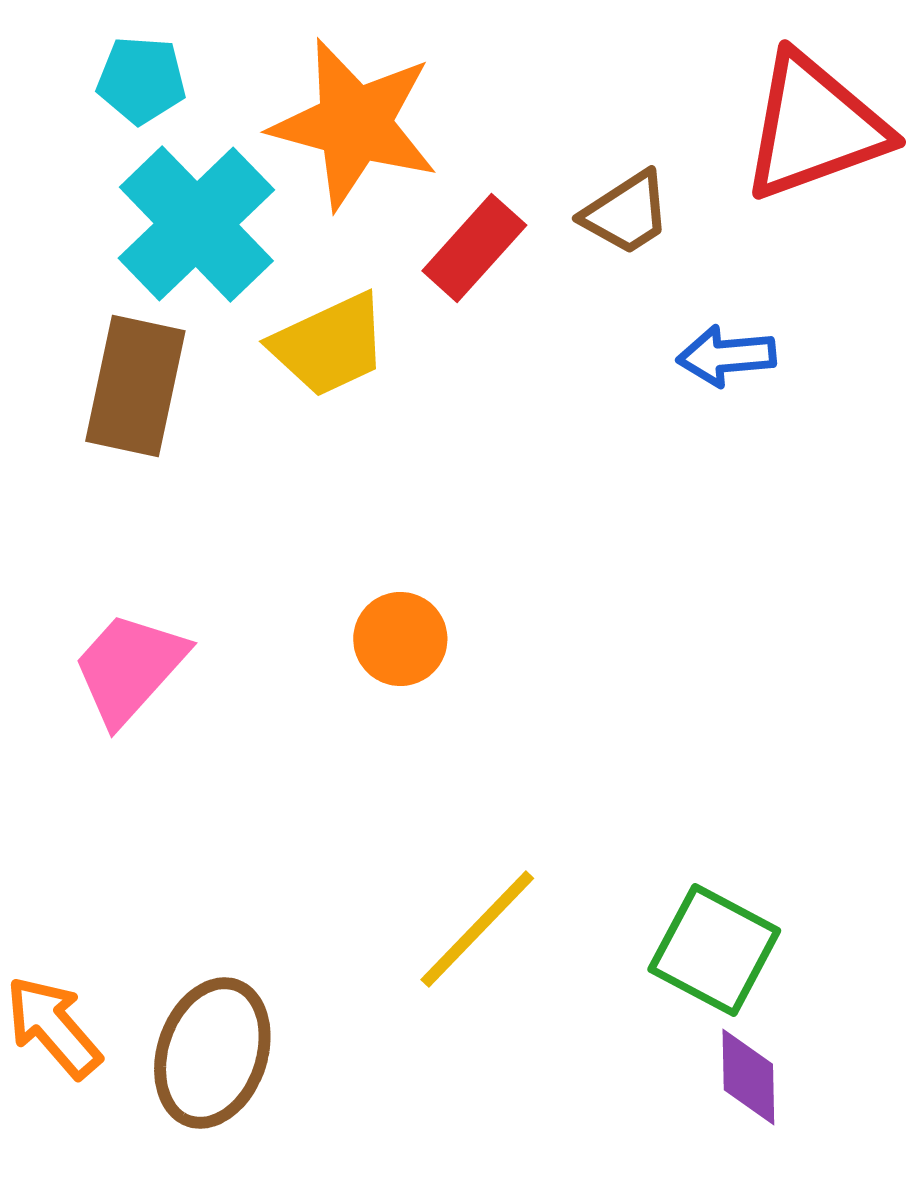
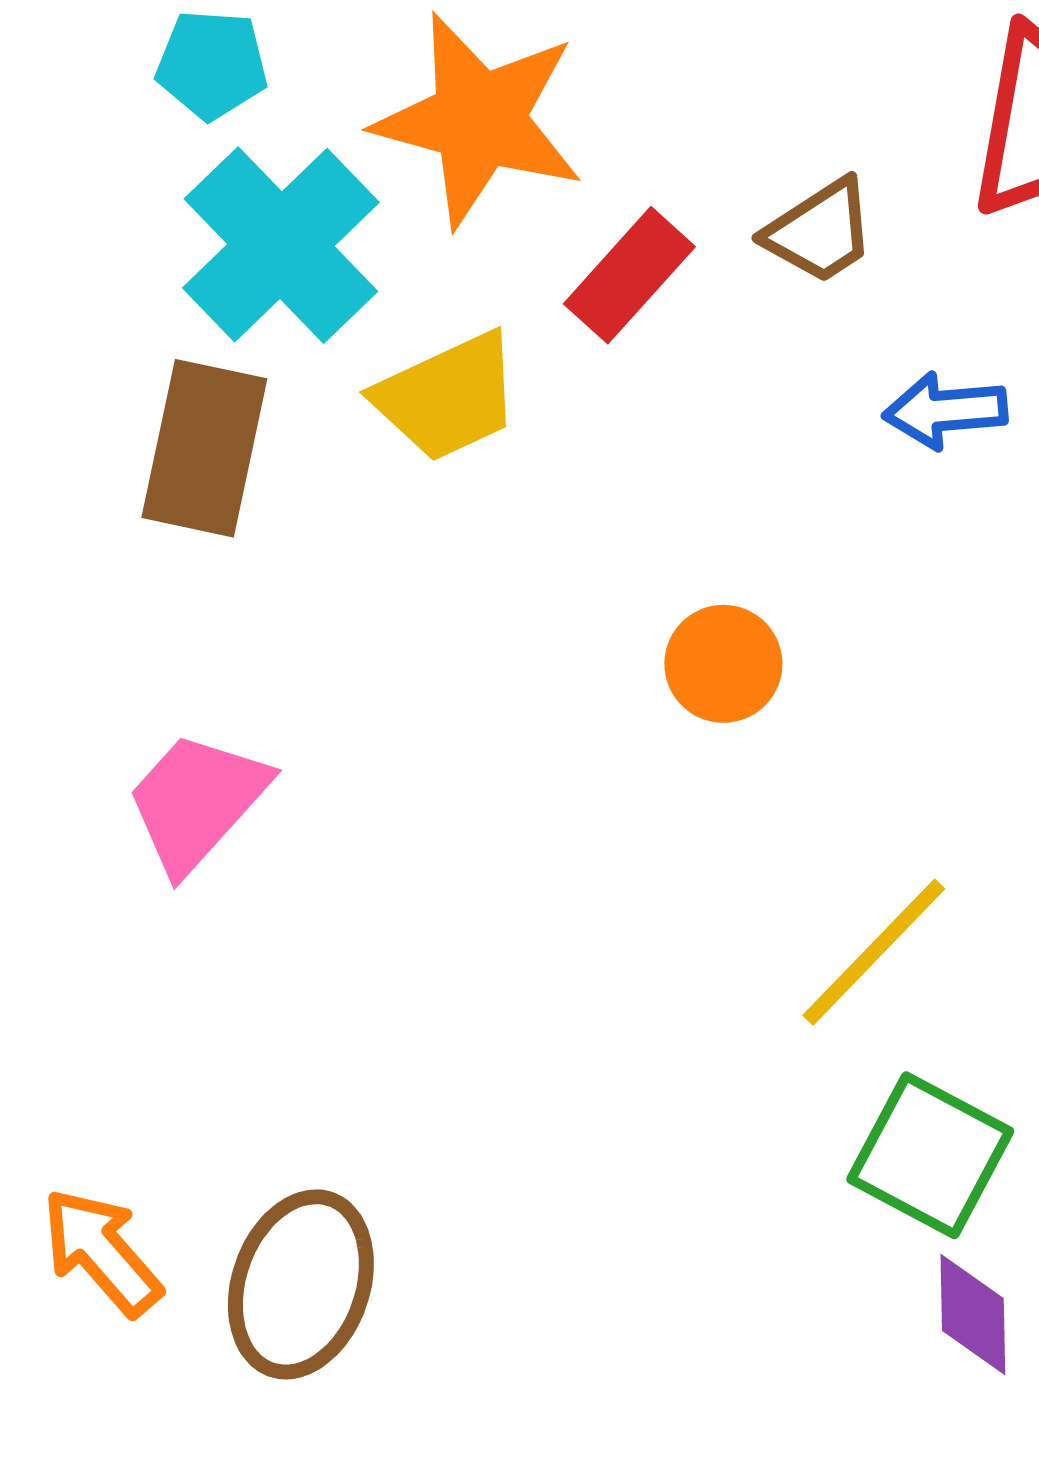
orange circle: (400, 639) -> (723, 664), moved
yellow line: (477, 929) -> (874, 952), moved

